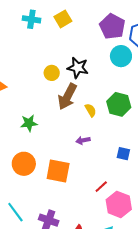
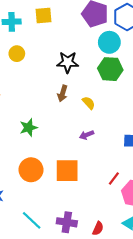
yellow square: (63, 19) -> (43, 16), turned 36
yellow circle: (52, 73) -> (17, 54), moved
brown arrow: (67, 97) -> (63, 93), size x0.6
green hexagon: (119, 104) -> (110, 69), moved

